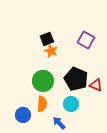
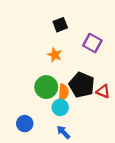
black square: (47, 39) -> (60, 25), moved
orange semicircle: (42, 104) -> (63, 92), moved
cyan circle: (71, 104) -> (60, 107), moved

